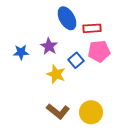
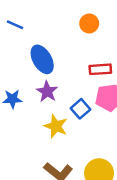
blue ellipse: (67, 18) -> (42, 59), moved

